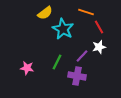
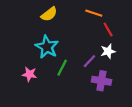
cyan star: (63, 29) -> (47, 47), moved
purple cross: (77, 76) -> (101, 81), moved

